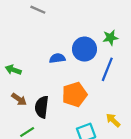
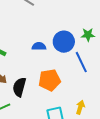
blue line: (107, 69) -> (81, 62), turned -55
yellow arrow: (113, 120) -> (80, 107), turned 56

